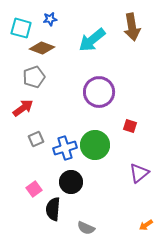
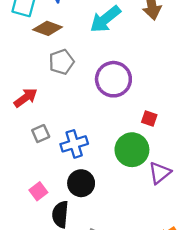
gray pentagon: (34, 77) -> (61, 62), moved
green circle: (95, 145) -> (132, 150), moved

